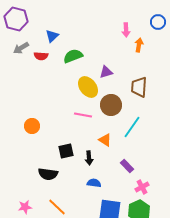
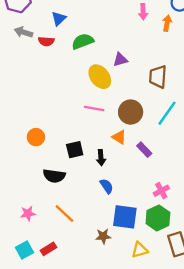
orange arrow: (139, 45) -> (167, 23), moved
gray arrow: (21, 48) -> (23, 32), turned 49
brown circle: (111, 105) -> (131, 112), moved
orange circle: (32, 126) -> (36, 137), moved
cyan line: (132, 127) -> (167, 113), moved
purple rectangle: (127, 166) -> (144, 150), moved
blue semicircle: (94, 183) -> (107, 186), turned 48

